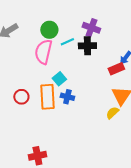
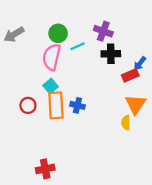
black cross: (87, 46) -> (111, 54), moved
cyan square: (59, 79) -> (51, 86), moved
yellow semicircle: (112, 113) -> (126, 123), turned -48

